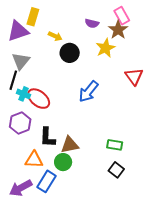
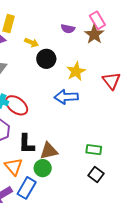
yellow star: (105, 48) -> (76, 71), moved
blue arrow: (88, 91) -> (66, 97), turned 50
orange triangle: (34, 160) -> (14, 167), turned 48

